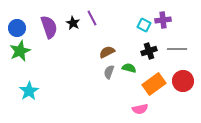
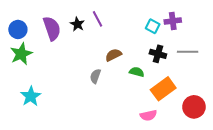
black cross: (149, 51) -> (158, 54), turned 35
gray semicircle: (109, 72) -> (95, 76), moved
red circle: (183, 81) -> (194, 107), moved

